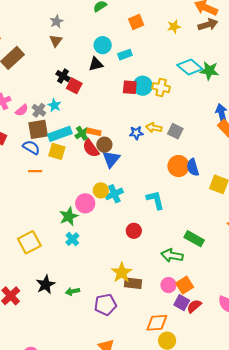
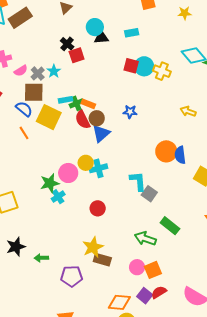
cyan circle: (103, 45) -> (95, 27), moved
red square: (74, 86) -> (77, 55), turned 35
yellow arrow: (154, 128) -> (188, 111), moved
gray square: (175, 131) -> (149, 194), moved
cyan rectangle: (60, 134) -> (66, 100), moved, size x0.6
yellow square: (57, 151) -> (49, 117), size x1.4
orange line: (35, 171) -> (24, 133), turned 48
red circle: (134, 231) -> (98, 208), moved
cyan cross: (72, 239) -> (58, 197), moved
purple square: (182, 303) -> (145, 296), moved

